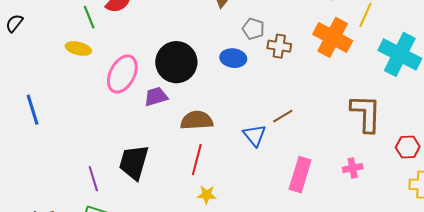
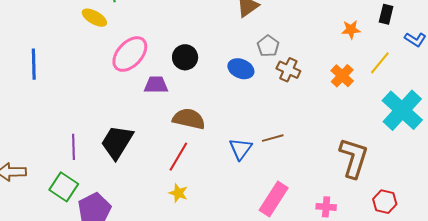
orange cross: (333, 37) -> (342, 76), size x0.6
black circle: (176, 62) -> (185, 57), size x0.6

